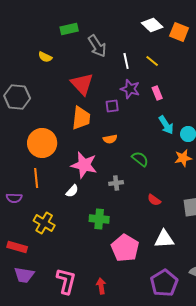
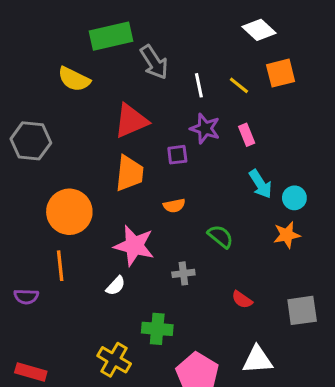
white diamond: (152, 25) -> (259, 30), moved
green rectangle: (69, 29) -> (111, 36), size x1.5
orange square: (179, 32) -> (281, 73), moved, turned -36
yellow semicircle: (45, 57) -> (74, 79), size x1.5
red triangle: (82, 84) -> (131, 121), turned 50
yellow cross: (44, 223) -> (114, 360), moved

